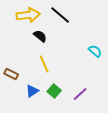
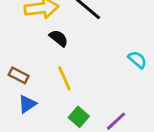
brown rectangle: (11, 74) -> (19, 75), moved
blue triangle: (32, 91) -> (27, 104), moved

